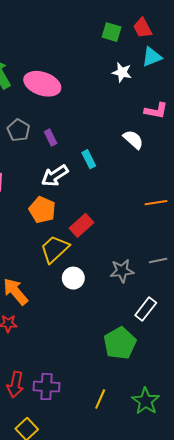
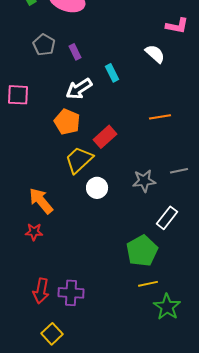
orange line: (156, 203) -> (160, 117), moved
yellow line: (100, 399) -> (148, 284), moved, turned 54

